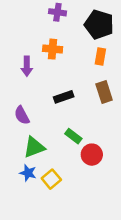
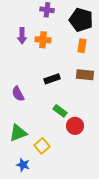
purple arrow: (27, 66) -> (22, 36), moved
brown rectangle: (104, 92) -> (85, 75), turned -66
green triangle: (34, 147) -> (18, 133), moved
blue star: (28, 173) -> (23, 165), moved

